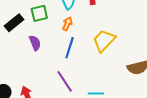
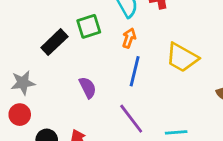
yellow trapezoid: (104, 41) -> (182, 58), turned -100
purple semicircle: (35, 43) -> (88, 88), moved

